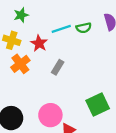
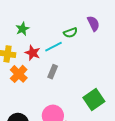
green star: (21, 15) -> (22, 29), moved
cyan line: (61, 29) -> (54, 47), moved

